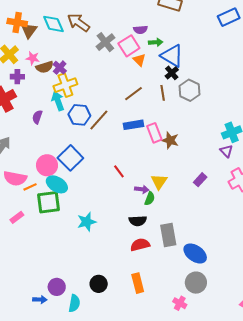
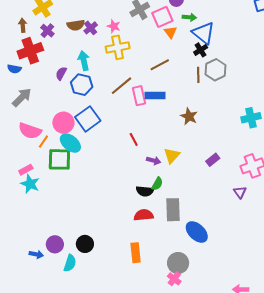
pink star: (33, 58) -> (114, 26), moved
purple cross: (17, 77) -> (47, 31), turned 32
yellow cross: (65, 85) -> (118, 47), moved
brown line: (163, 93) -> (198, 75), moved
blue hexagon: (79, 115) -> (82, 85), moved
pink rectangle: (154, 133) -> (139, 96), moved
purple triangle: (226, 151) -> (240, 192), moved
orange line: (30, 187) -> (43, 142), turned -40
green semicircle: (150, 199) -> (157, 184), moved
cyan star: (87, 222) -> (30, 184), moved, turned 30
gray circle: (196, 283) -> (178, 263), moved
black circle: (99, 284) -> (85, 244), moved

